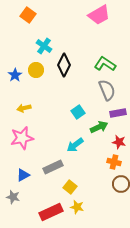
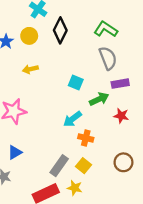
yellow arrow: (24, 108) -> (30, 69), moved
cyan square: (78, 112) -> (76, 82), turned -32
orange cross: (114, 162) -> (86, 138), moved
gray rectangle: (53, 167) -> (59, 166), moved, turned -30
yellow square: (70, 187) -> (84, 166), moved

